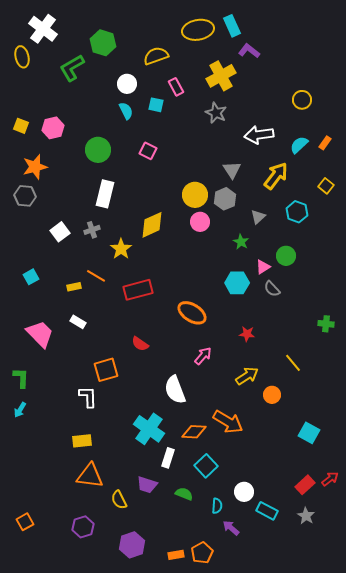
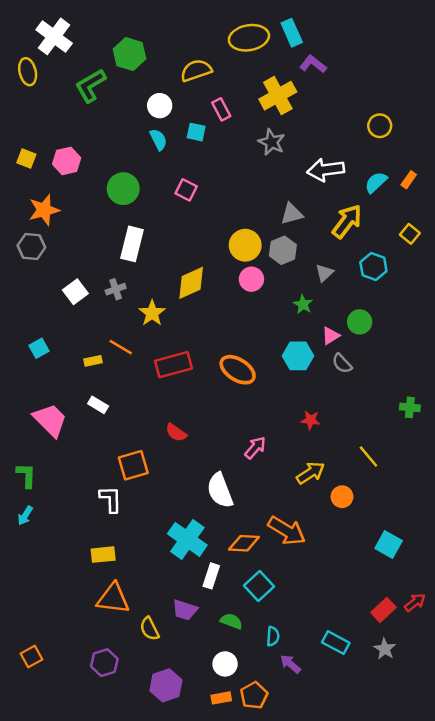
gray triangle: (232, 170) -> (292, 214), turned 48
orange ellipse: (192, 313) -> (238, 370), moved
white circle: (244, 492) -> (225, 664), moved

